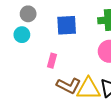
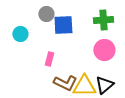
gray circle: (28, 14) -> (46, 14), moved

